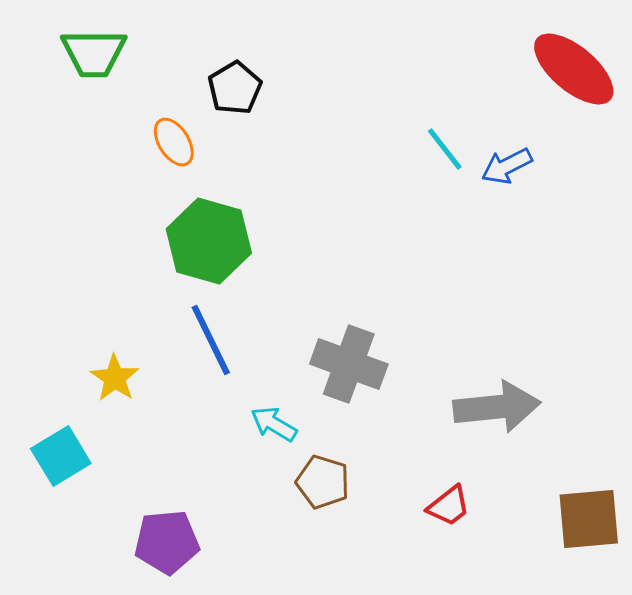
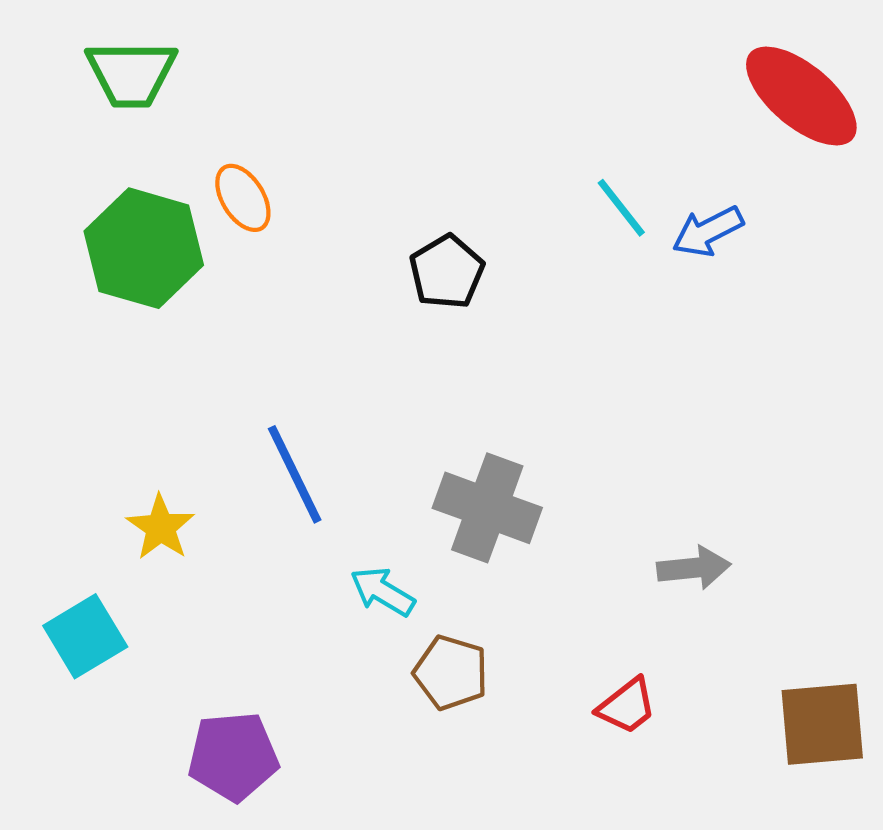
black pentagon: (235, 88) -> (447, 272), moved
green hexagon: (209, 241) -> (144, 248), moved
gray arrow: (497, 407) -> (694, 568), size x0.6

